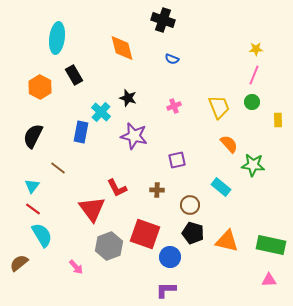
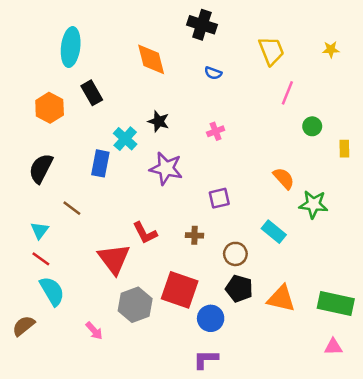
yellow star: (256, 49) -> (331, 50), moved
pink line: (254, 75) -> (287, 93), moved
yellow trapezoid: (219, 107) -> (271, 51), moved

